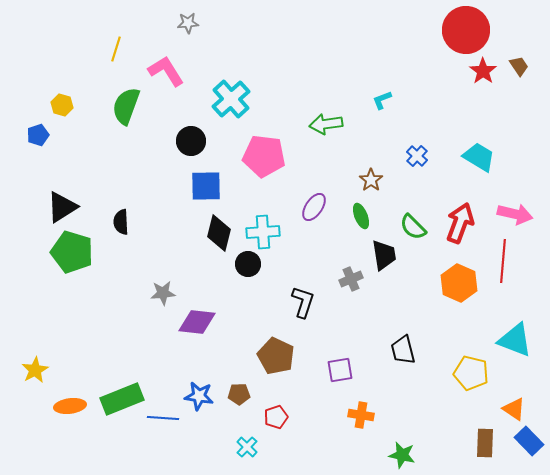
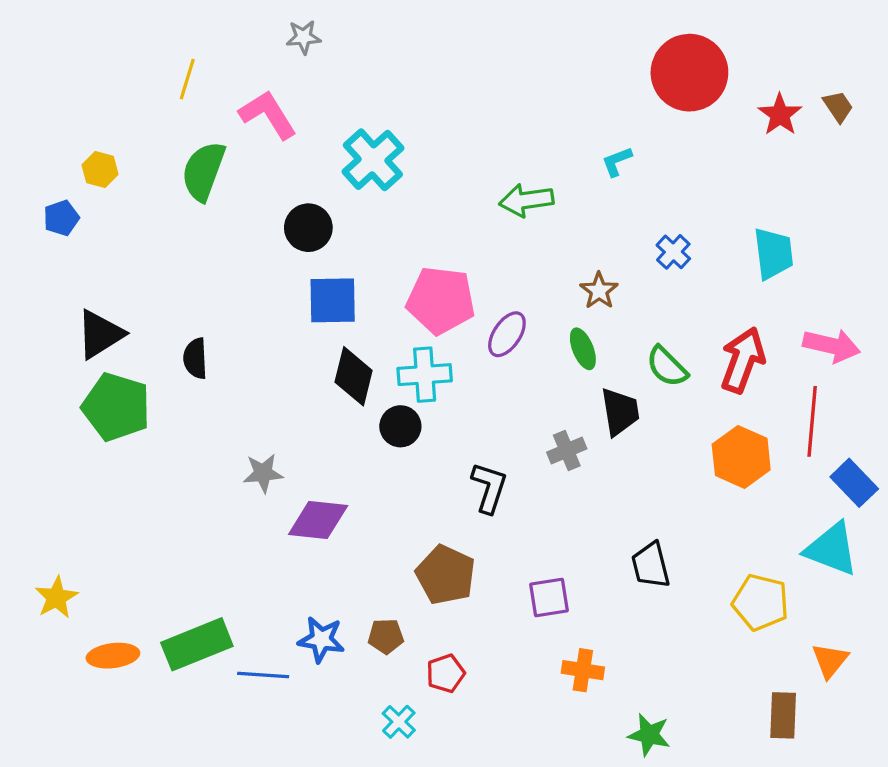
red circle: (466, 30) -> (689, 73), moved
pink pentagon: (264, 156) -> (441, 300), moved
cyan trapezoid: (479, 157) -> (773, 254), turned 52
orange triangle: (514, 409) -> (830, 660), turned 35
blue rectangle: (529, 441) -> (854, 483), moved

